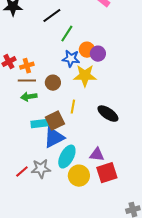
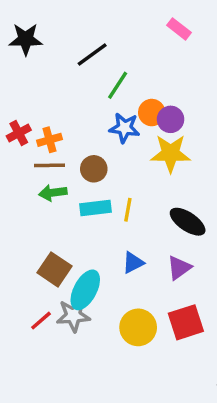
yellow star: (85, 76) -> (171, 153), moved
brown square: (55, 121) -> (55, 269), moved, turned -30
cyan rectangle: (40, 124) -> (95, 208), moved
blue triangle: (54, 138) -> (133, 263), moved, size x0.6
purple triangle: (97, 155) -> (179, 268), moved, turned -42
cyan ellipse: (67, 157) -> (85, 290), moved

